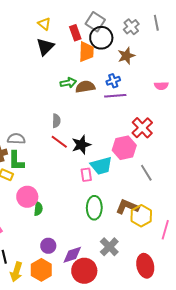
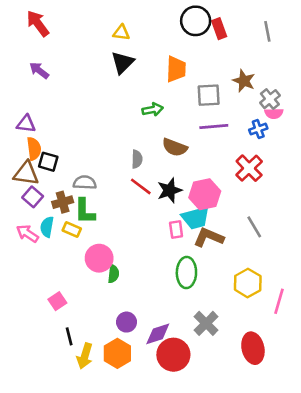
gray square: (95, 22) -> (209, 95), moved, turned -36
yellow triangle: (44, 24) -> (121, 33), turned -32
gray cross: (131, 27) -> (270, 99), moved
red rectangle: (75, 33) -> (219, 29), moved
black circle: (101, 38) -> (196, 21), moved
brown star: (126, 56) -> (244, 81), moved, turned -30
blue cross: (113, 81) -> (258, 129), moved
brown semicircle: (85, 87) -> (175, 147), moved, turned -150
pink hexagon: (124, 148) -> (205, 194), moved
brown L-shape: (127, 207) -> (209, 237), moved

